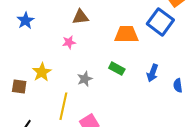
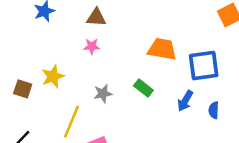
brown triangle: (80, 17) -> (96, 17), moved
blue square: (160, 22) -> (204, 66), moved, turned 36
blue semicircle: (178, 85) -> (214, 110), moved

